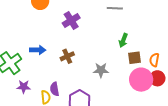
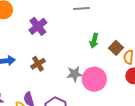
brown square: (134, 58) -> (116, 48), moved, turned -32
pink circle: (141, 80) -> (94, 79), moved

